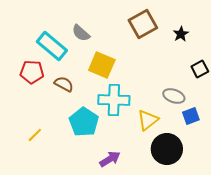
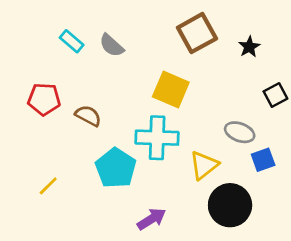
cyan rectangle: (52, 46) -> (72, 41), moved, size x0.6
yellow square: (102, 65) -> (171, 90), moved

